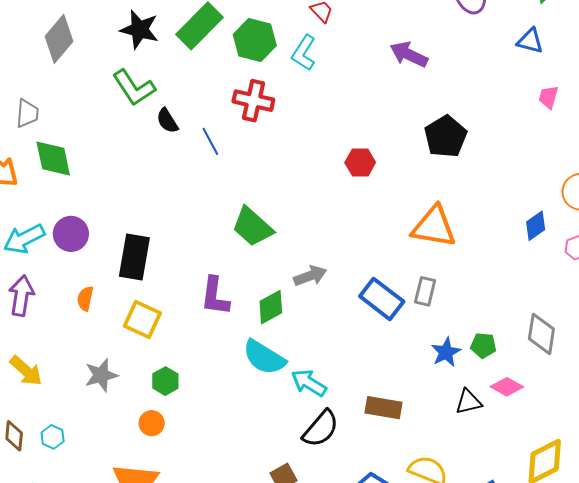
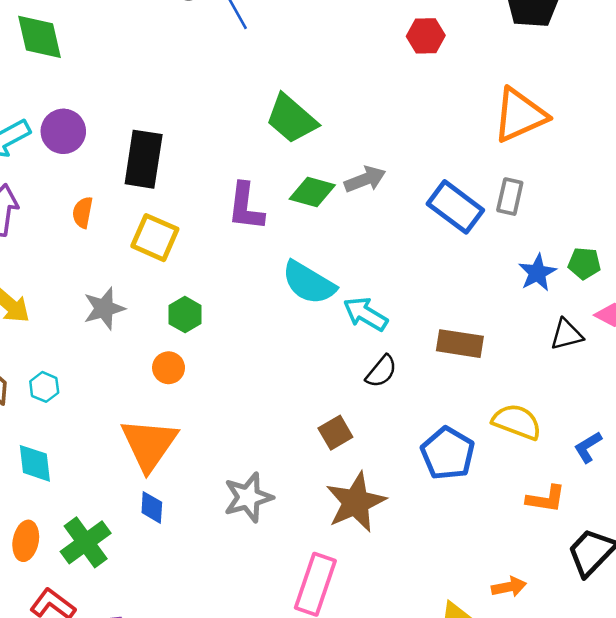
orange triangle: (434, 227) -> (520, 115), turned -33
green diamond: (271, 307) -> (312, 192), moved, turned 45
black semicircle: (321, 429) -> (381, 371), size x0.7

